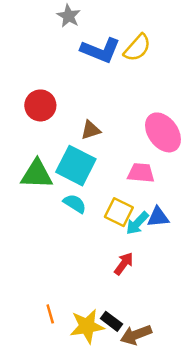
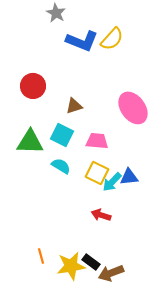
cyan square: (76, 166) -> (62, 135), size x0.7
pink trapezoid: (141, 173) -> (97, 141), moved
red arrow: (124, 264) -> (101, 215), turned -108

